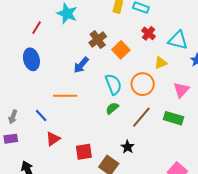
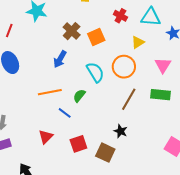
orange square: (121, 50) -> (96, 37), turned 30
green semicircle: (112, 108) -> (79, 96), moved
blue line: (41, 115) -> (65, 113), moved

